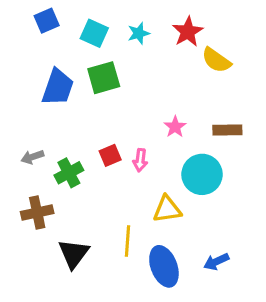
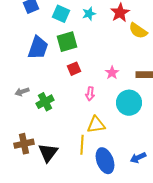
red square: (110, 155) -> (74, 69), moved
yellow triangle: (167, 209) -> (96, 125), moved
brown cross: (37, 212) -> (24, 144), moved

